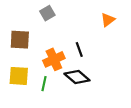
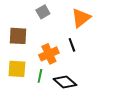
orange triangle: (108, 20) -> (81, 18), moved, size x1.5
black diamond: (77, 77) -> (65, 82), moved

